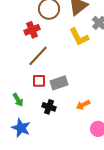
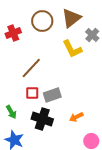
red cross: (32, 30) -> (13, 33), moved
black cross: (49, 107) -> (42, 119), size x1.5

